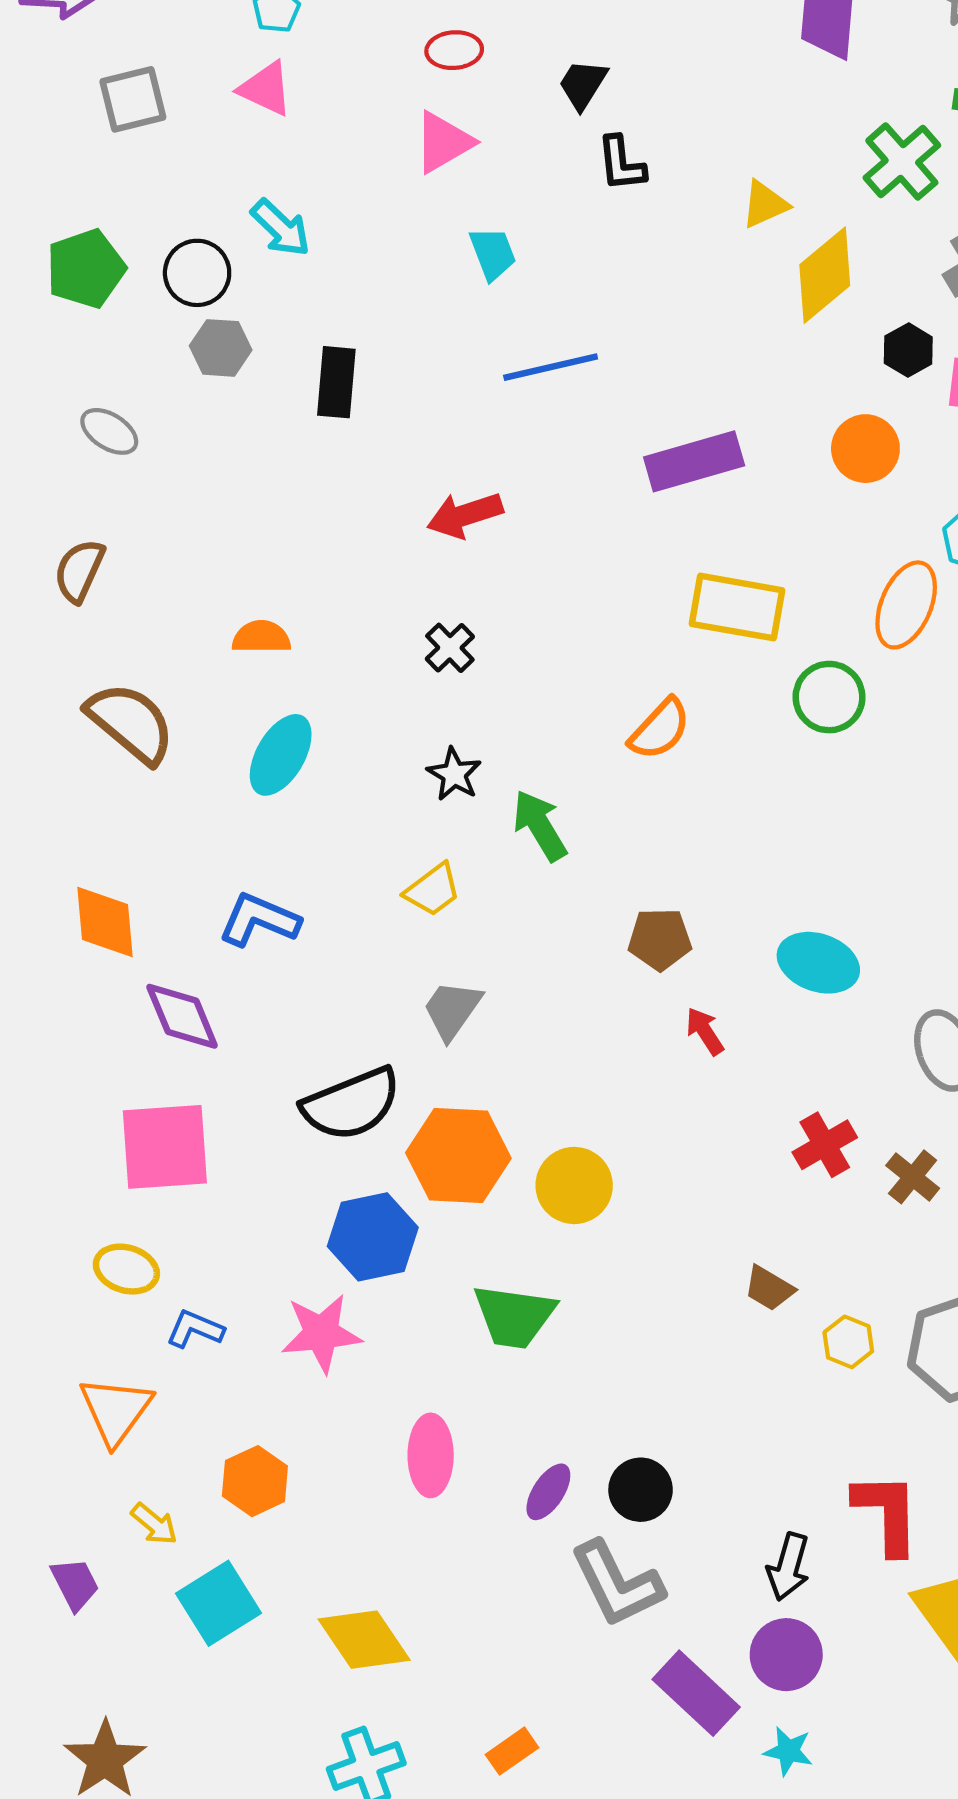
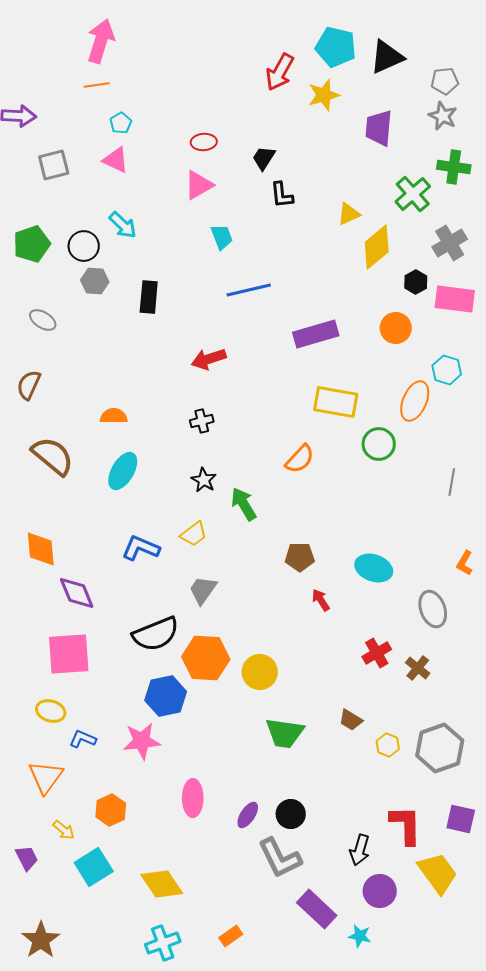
black cross: (450, 648) -> (202, 421), turned 30
blue L-shape: (259, 920) -> (141, 548), moved
green trapezoid: (514, 1316) -> (285, 733), moved
purple circle: (786, 1655) -> (380, 891), moved

